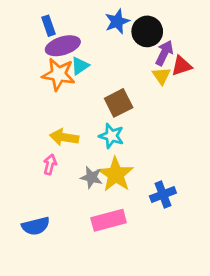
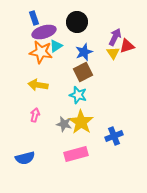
blue star: (117, 21) -> (84, 52), moved
black circle: (147, 31) -> (77, 22), moved
yellow arrow: (64, 137) -> (38, 85), moved

